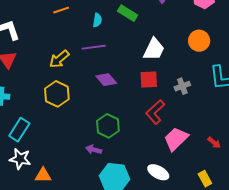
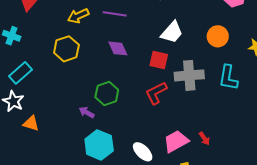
gray cross: (182, 86) -> (189, 75), size x1.8
pink trapezoid: (176, 139) -> (176, 141), moved

